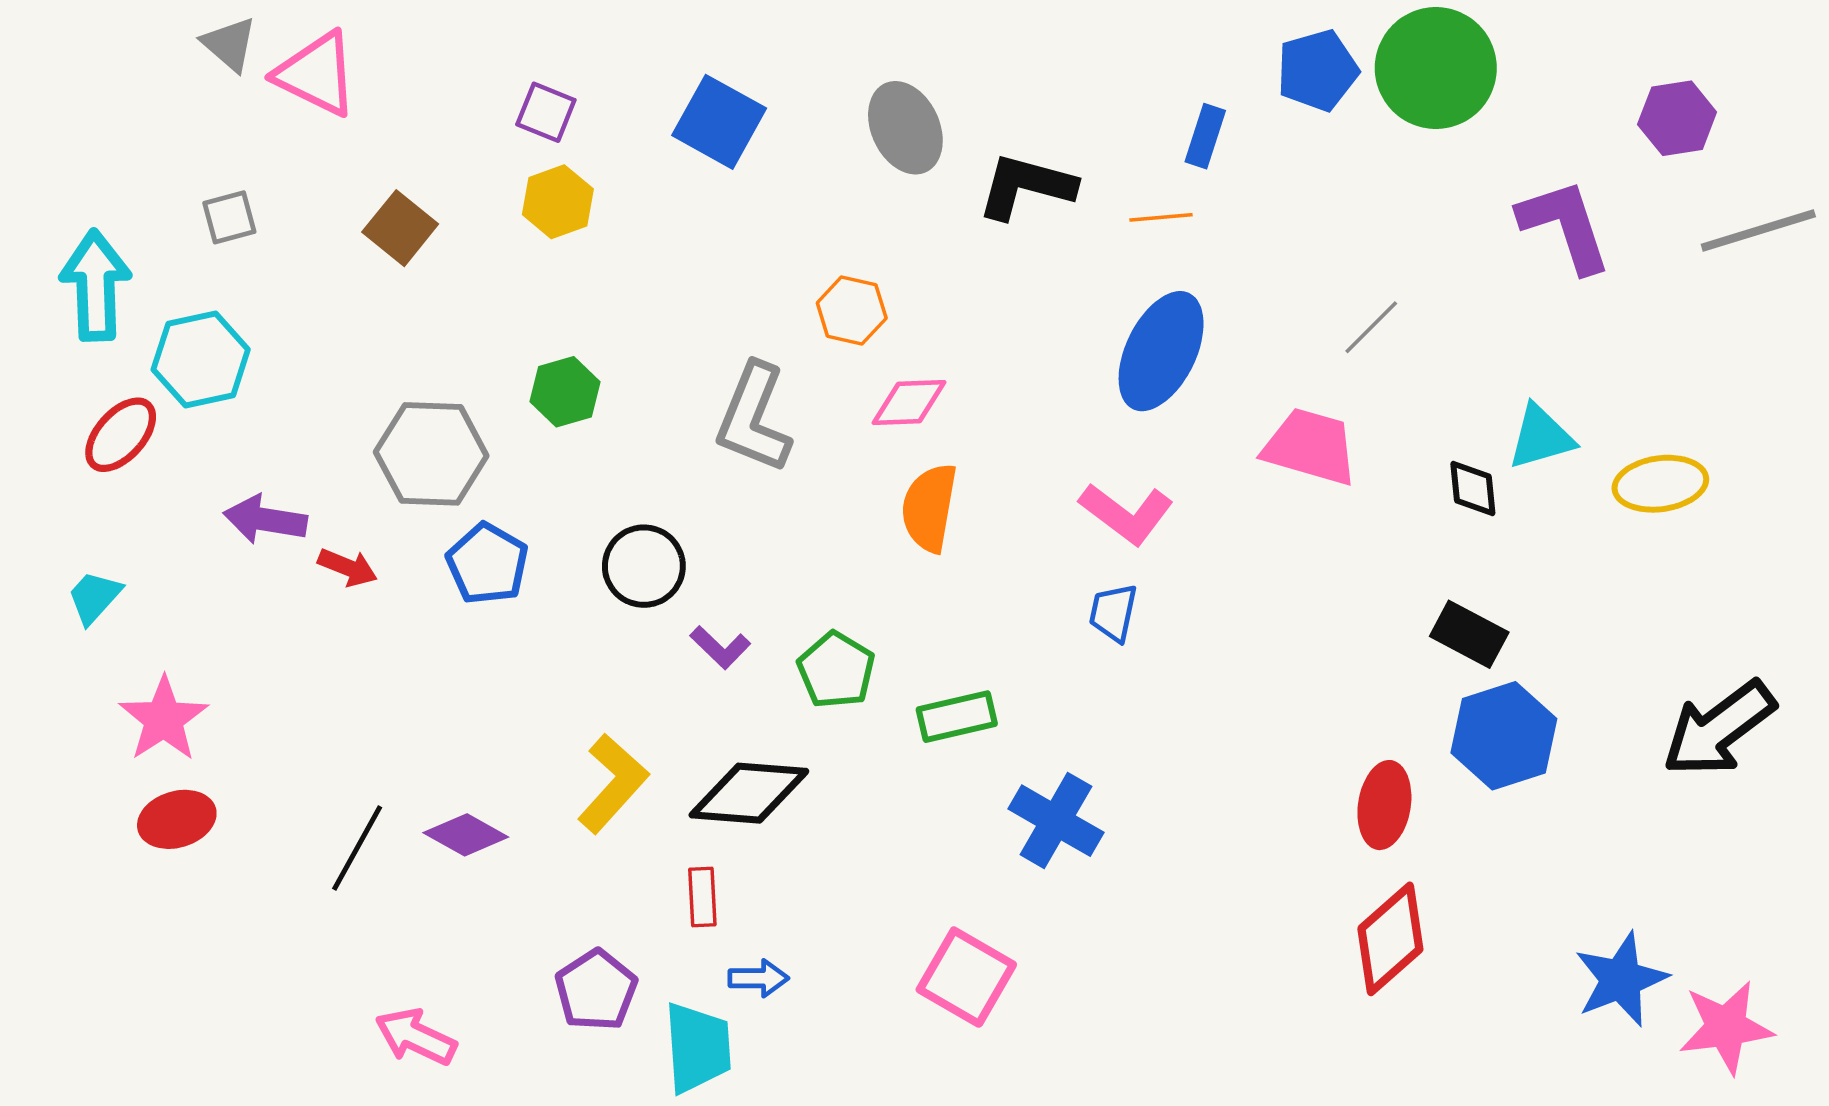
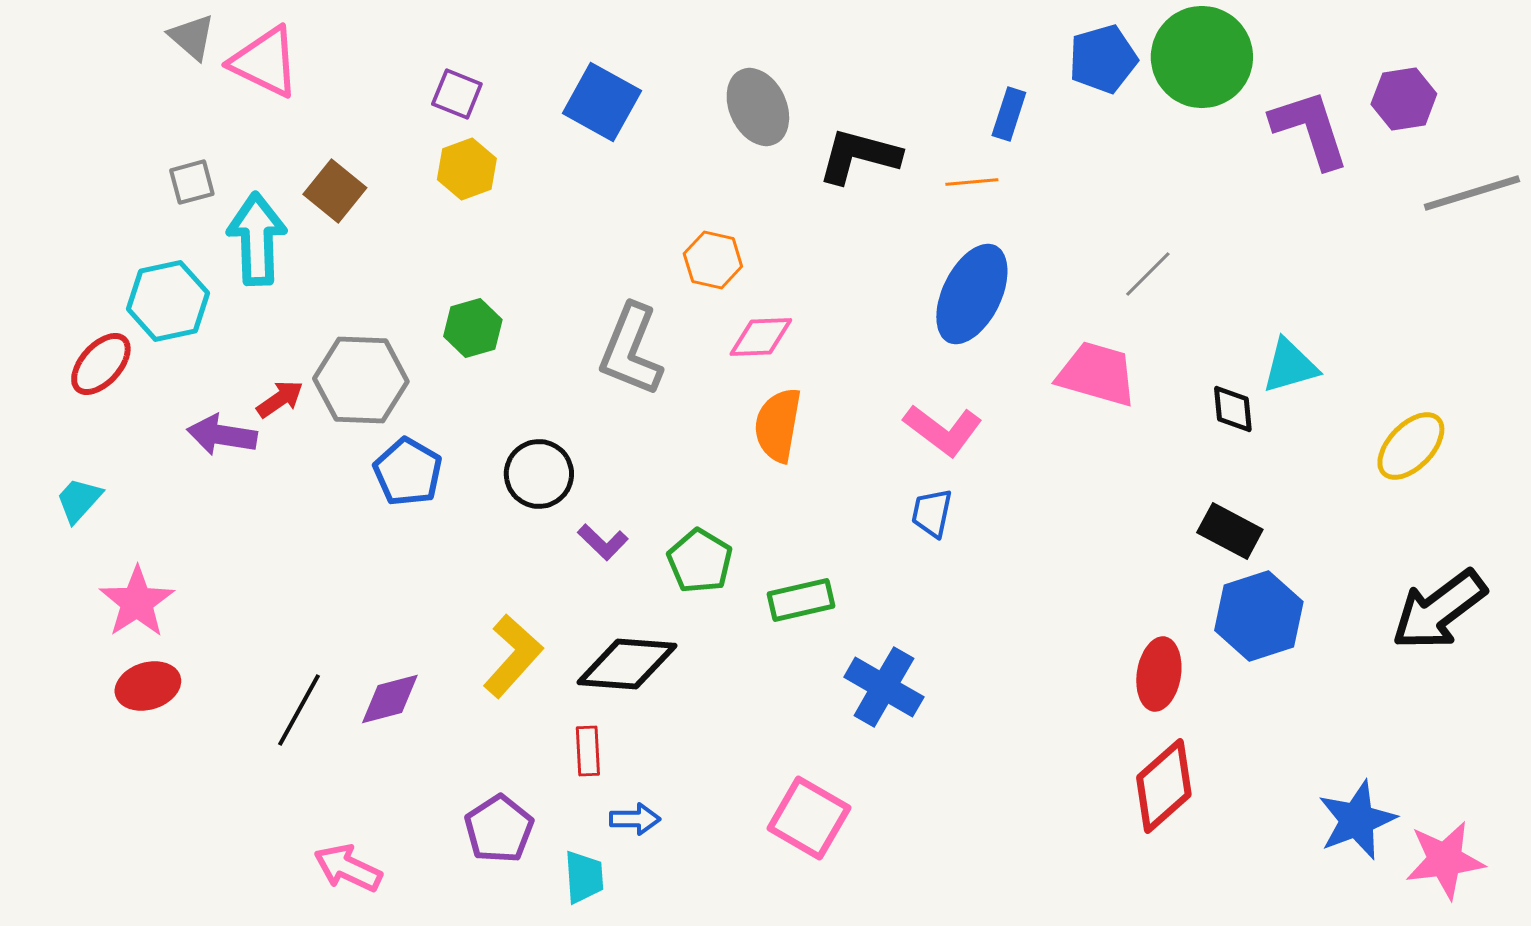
purple L-shape: (1565, 226) -> (1310, 129), moved
cyan arrow: (96, 285) -> (257, 239), moved
yellow ellipse: (1660, 484) -> (1411, 446), moved, turned -38
red arrow: (348, 567) -> (280, 399), moved, turned -57
purple diamond: (466, 835) -> (390, 699), turned -44
cyan trapezoid: (698, 1048) -> (584, 877), size x0.7

